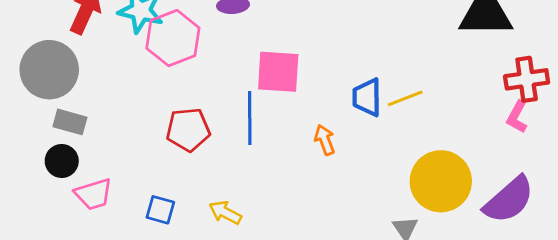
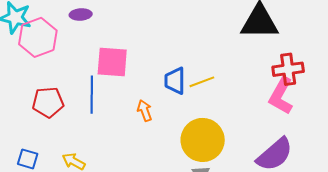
pink L-shape: (517, 117) -> (281, 96), size x1.6
yellow circle: (441, 181) -> (203, 140), moved

